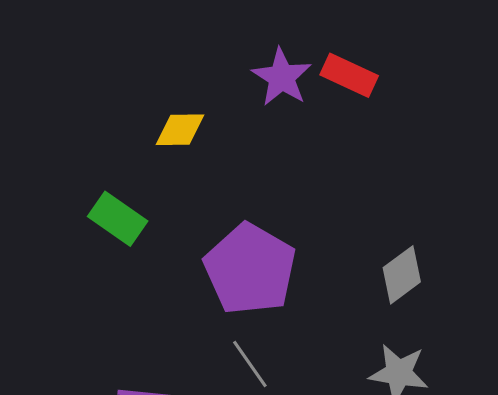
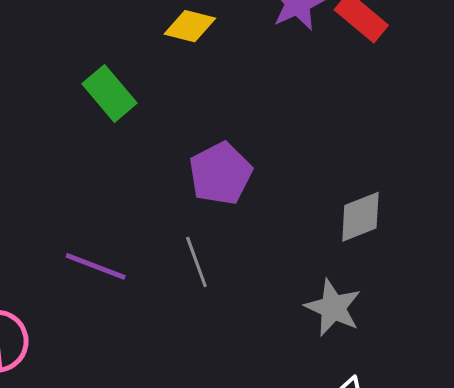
purple pentagon: (250, 269) -> (220, 174), size x0.7

